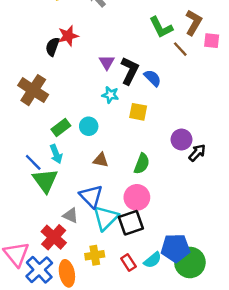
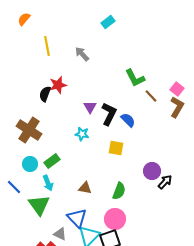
brown L-shape: (194, 23) -> (177, 107), moved
pink square: (212, 41) -> (177, 89), turned 32
cyan star: (110, 95) -> (82, 134), moved
cyan circle: (89, 126) -> (30, 164), moved
blue line: (33, 162) -> (14, 187), moved

